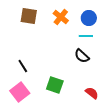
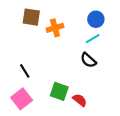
orange cross: (61, 17) -> (55, 28), moved, turned 35
cyan line: (86, 36) -> (93, 39), turned -32
red semicircle: (92, 93) -> (80, 100), moved

